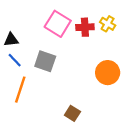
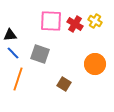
pink square: (58, 24) -> (51, 21), turned -30
red cross: (85, 27) -> (75, 24), turned 35
brown square: (72, 113) -> (64, 84), moved

